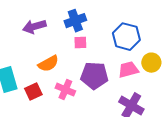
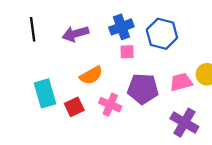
blue hexagon: (126, 37) -> (162, 34), moved

